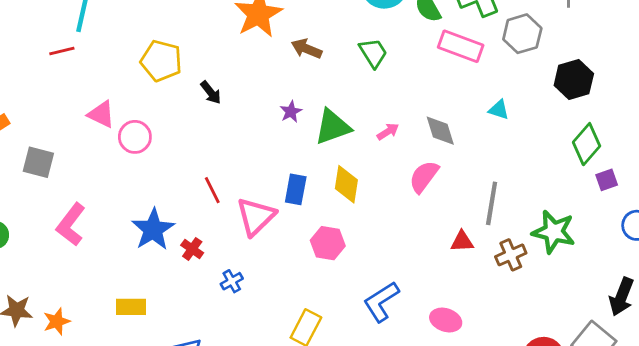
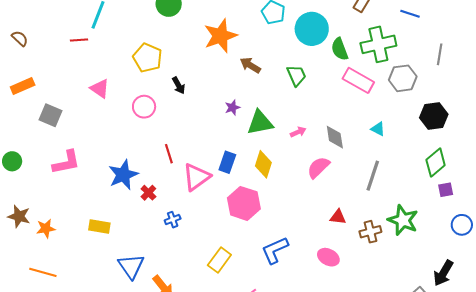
pink circle: (135, 137) -> (144, 107), moved
gray line: (492, 203) -> (373, 176), moved
pink L-shape: (71, 225) -> (66, 162), turned -148
pink hexagon: (328, 243) -> (244, 203), size x1.4
pink ellipse: (446, 320) -> (328, 257), moved

